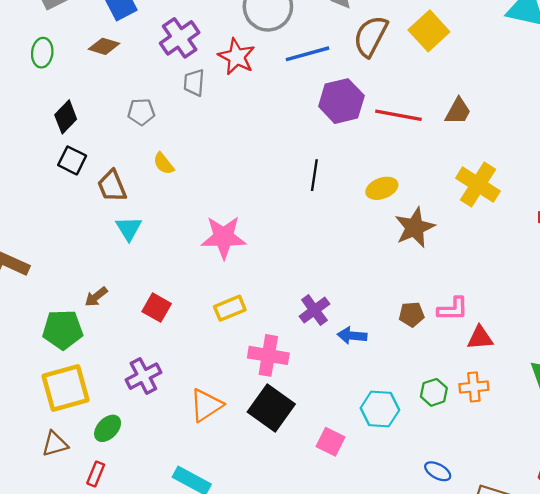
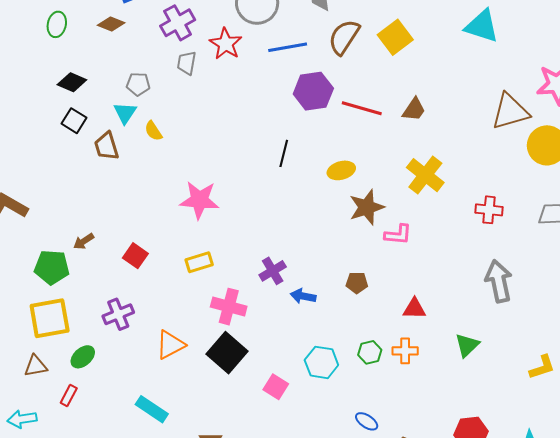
black diamond: (66, 117) -> (72, 82), turned 64
cyan triangle: (129, 228) -> (125, 113), moved
pink L-shape: (453, 309) -> (398, 235), moved

